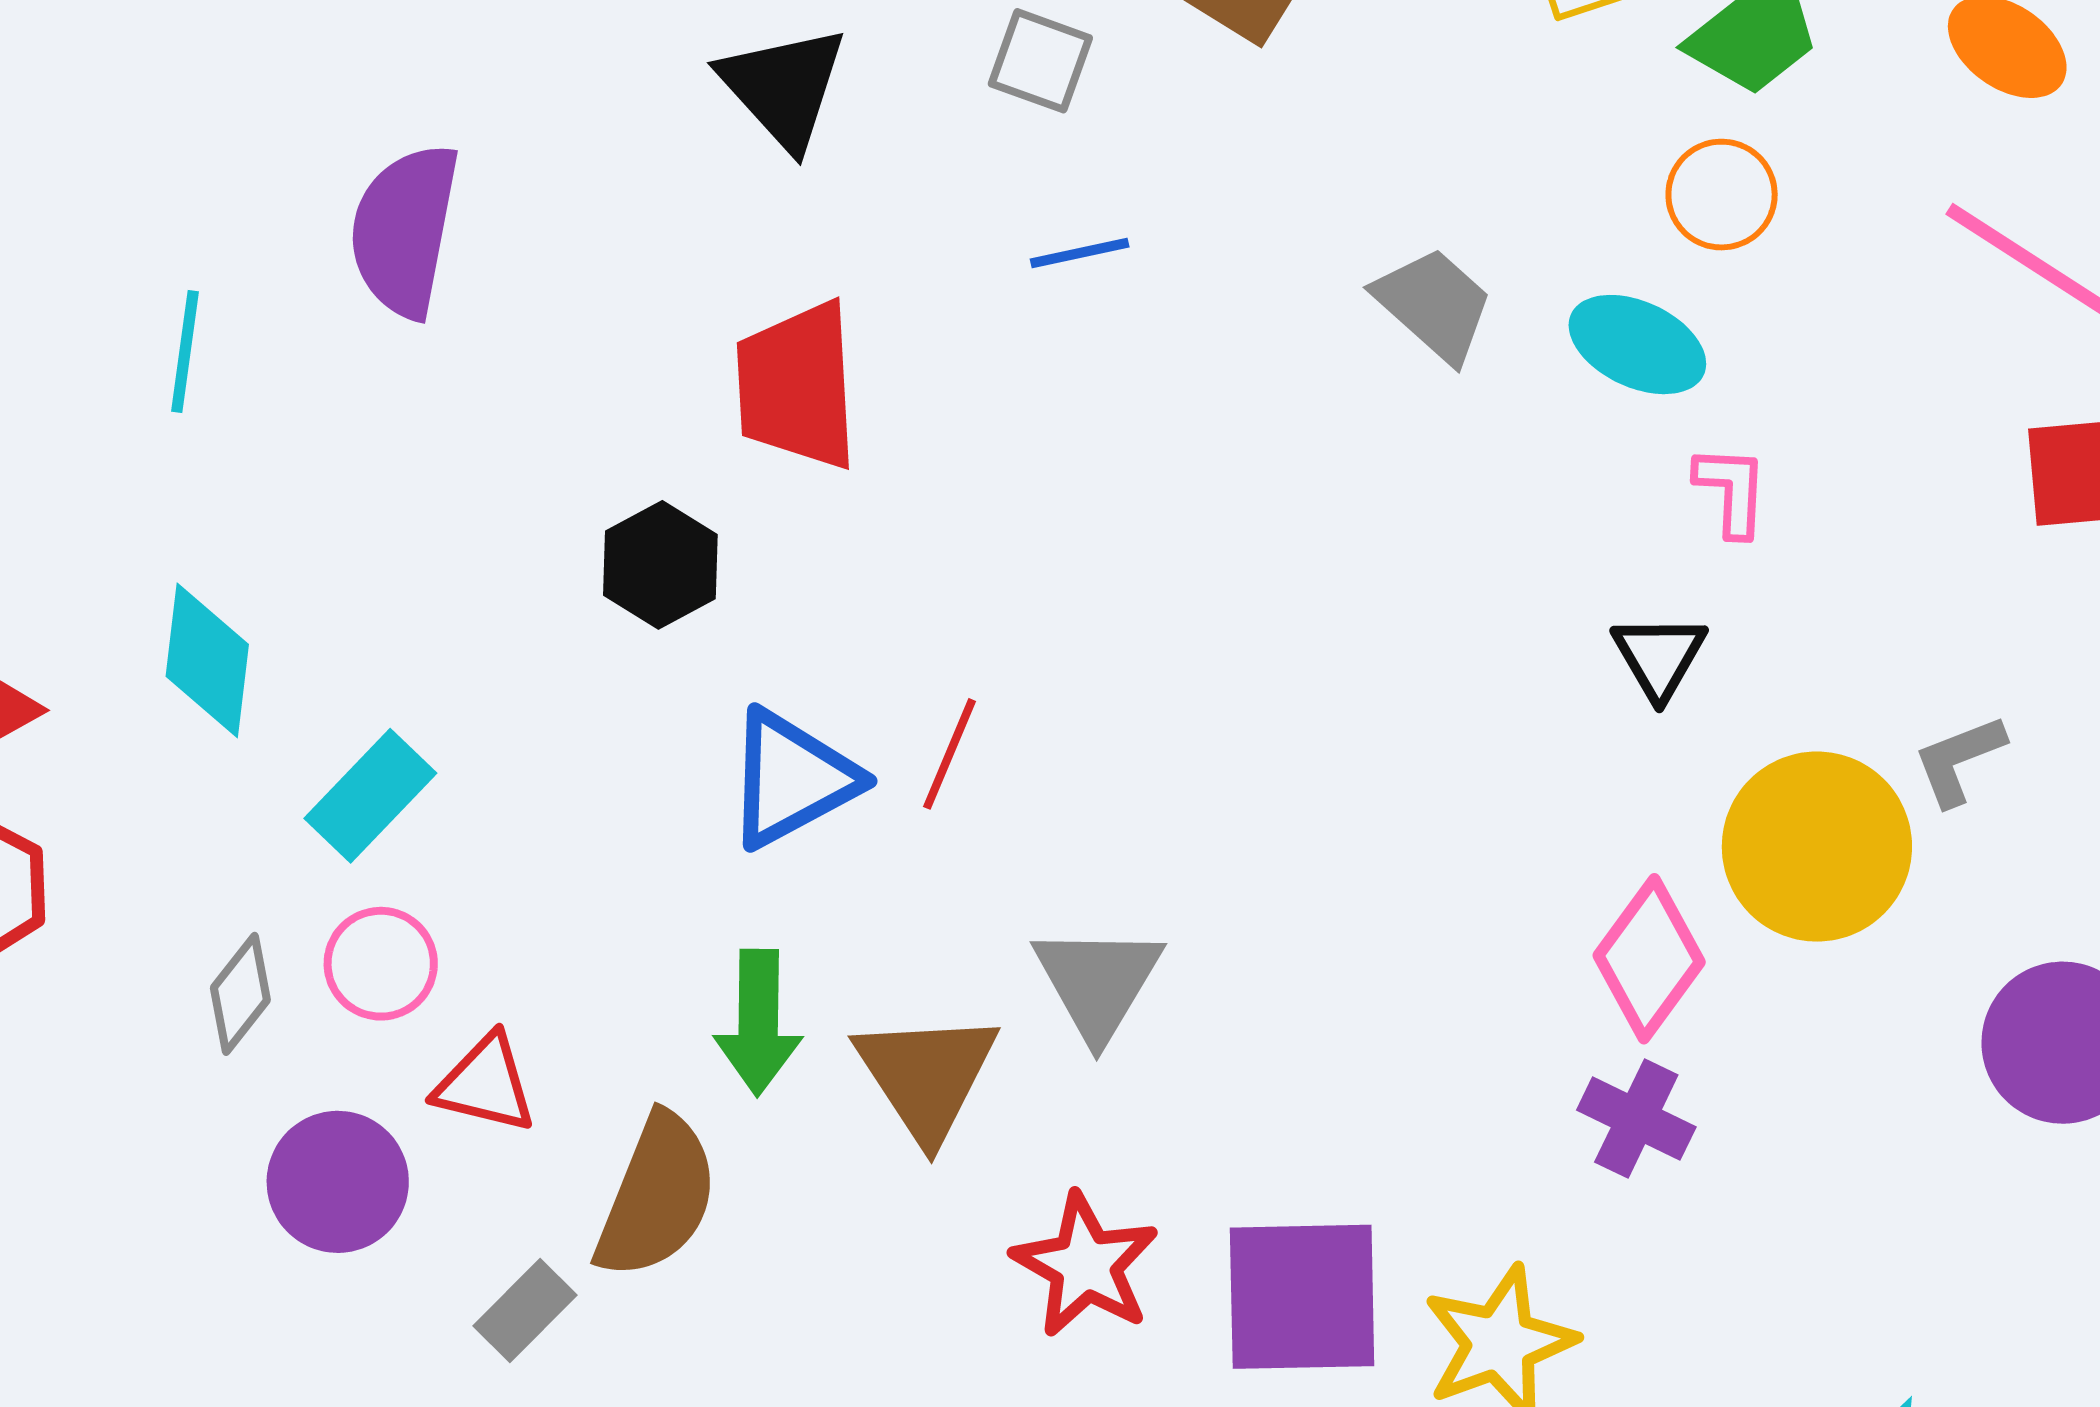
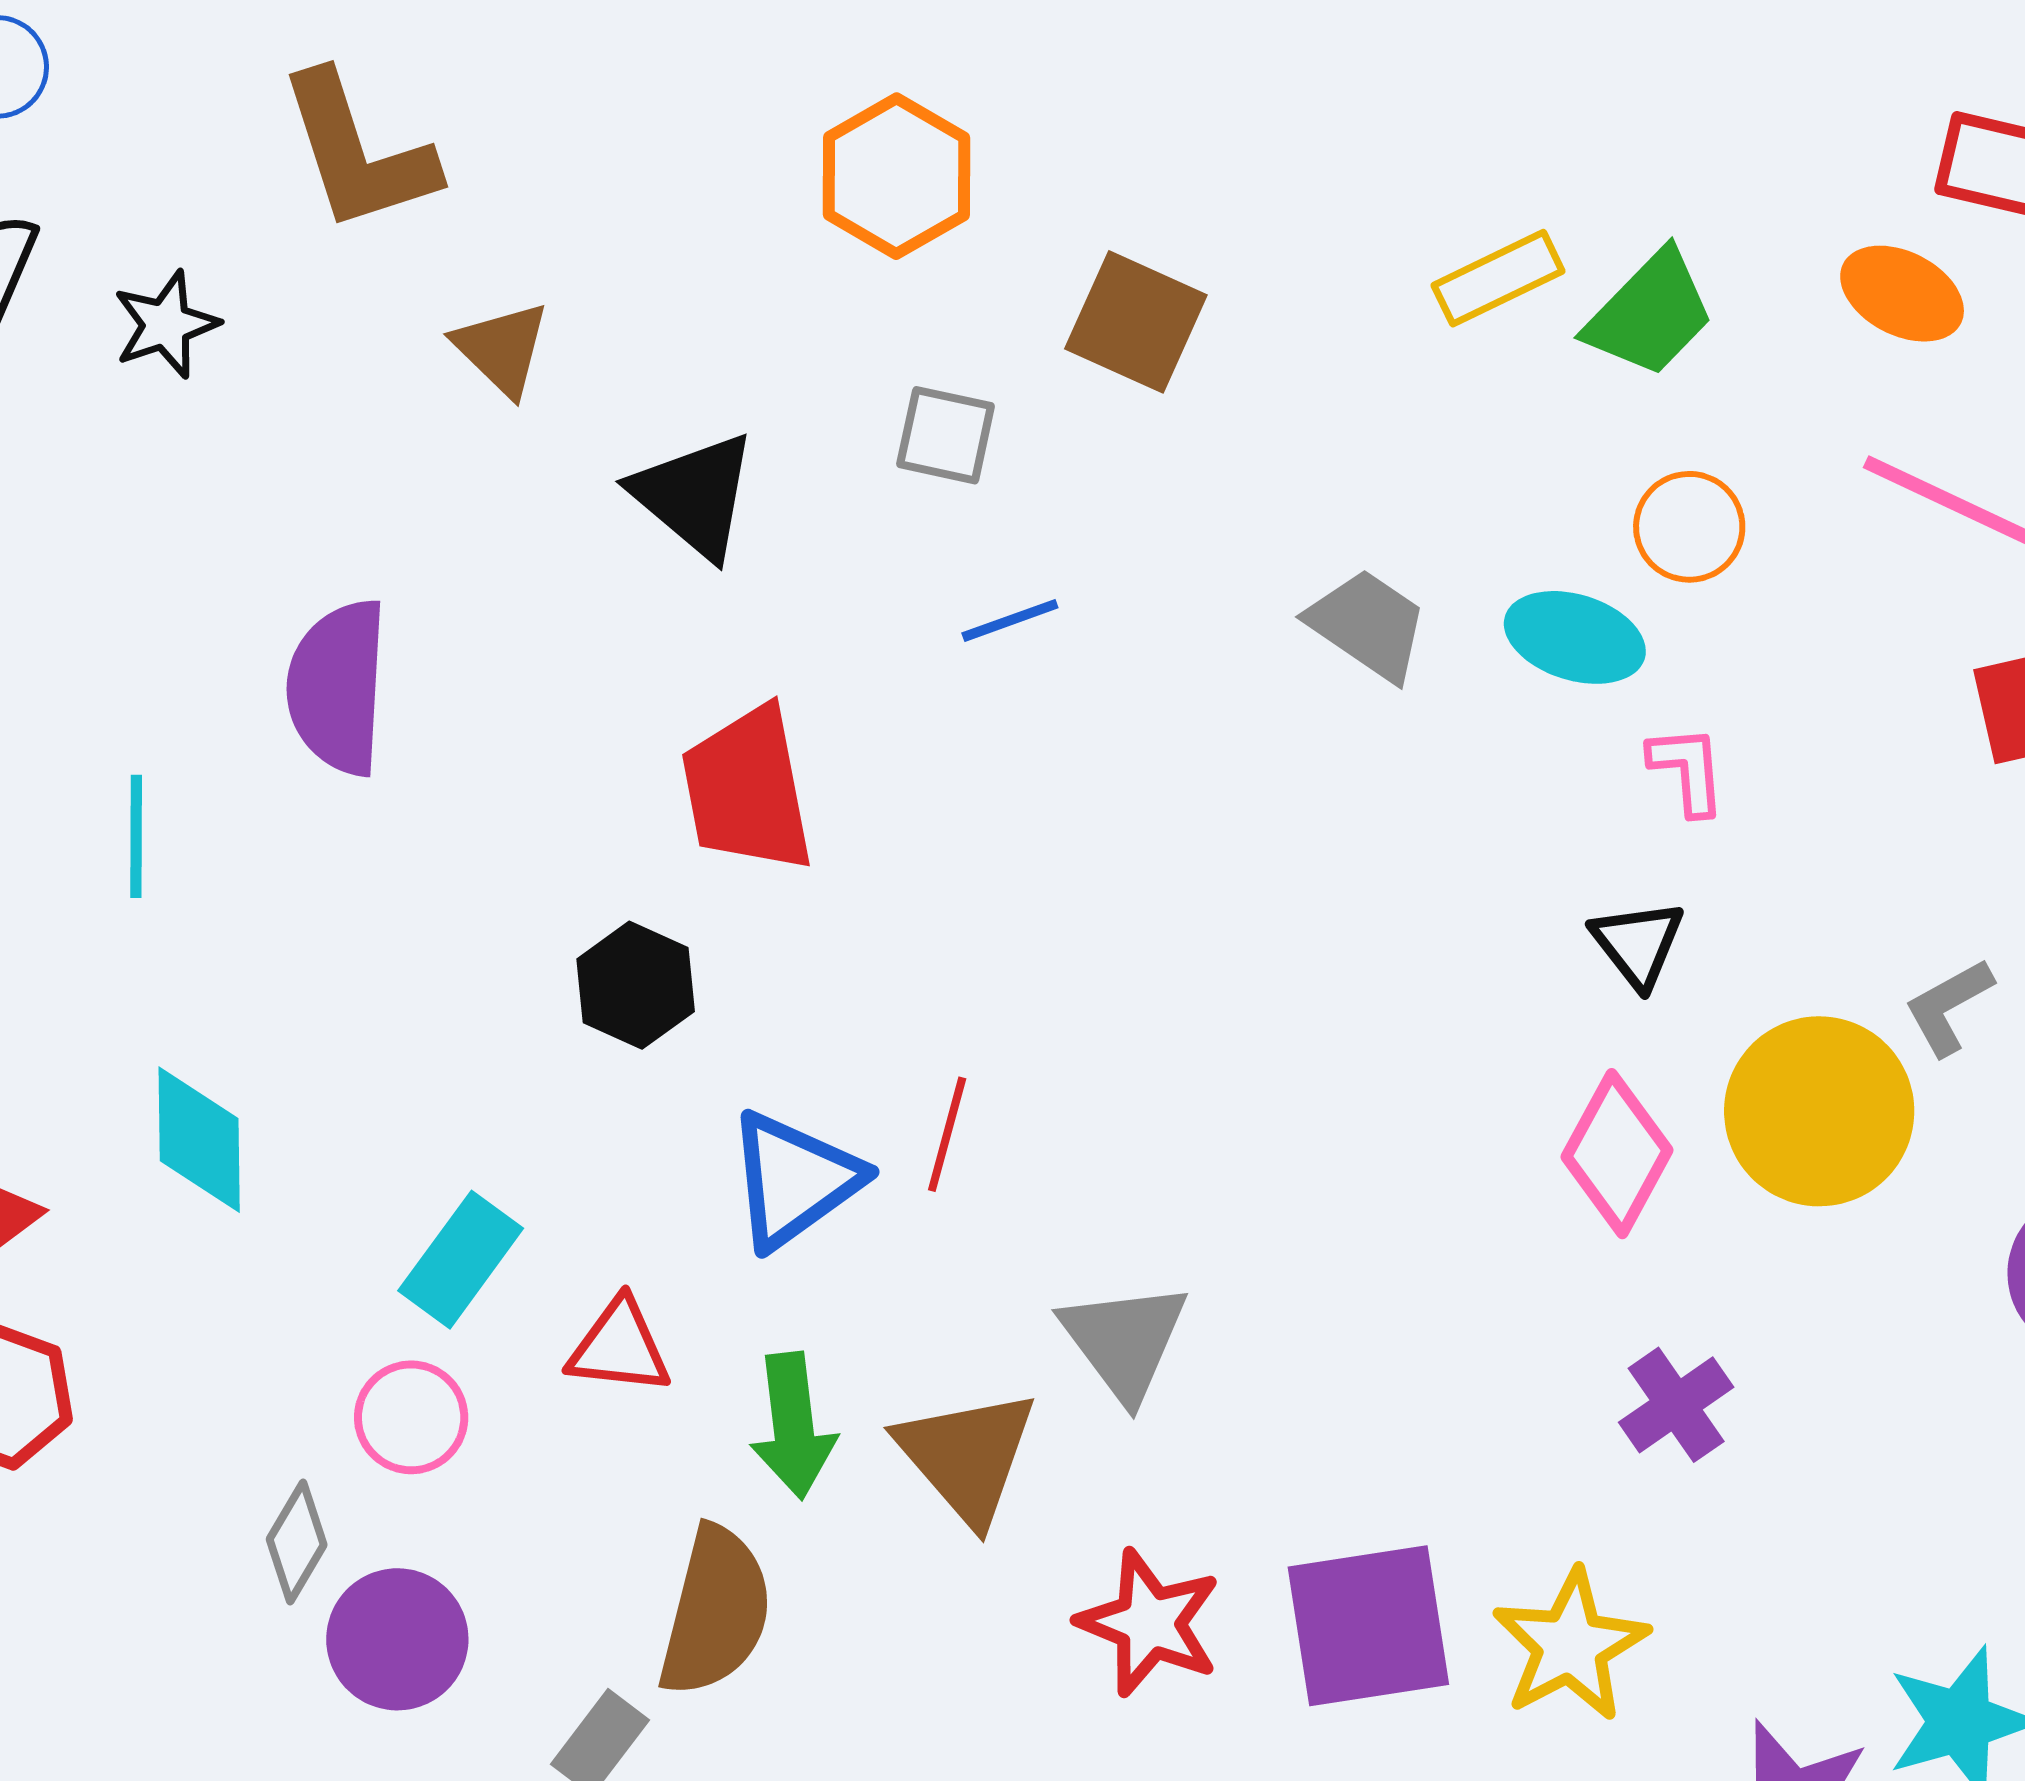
orange circle: (1722, 195) -> (1689, 527), moved
cyan rectangle: (370, 796) -> (461, 1260), moved
pink diamond: (1649, 959) -> (1617, 1154), moved
gray diamond: (240, 994) -> (297, 1542), moved
red triangle: (485, 1084) -> (619, 1347), moved
purple cross: (1636, 1119) -> (1676, 1405), turned 37

